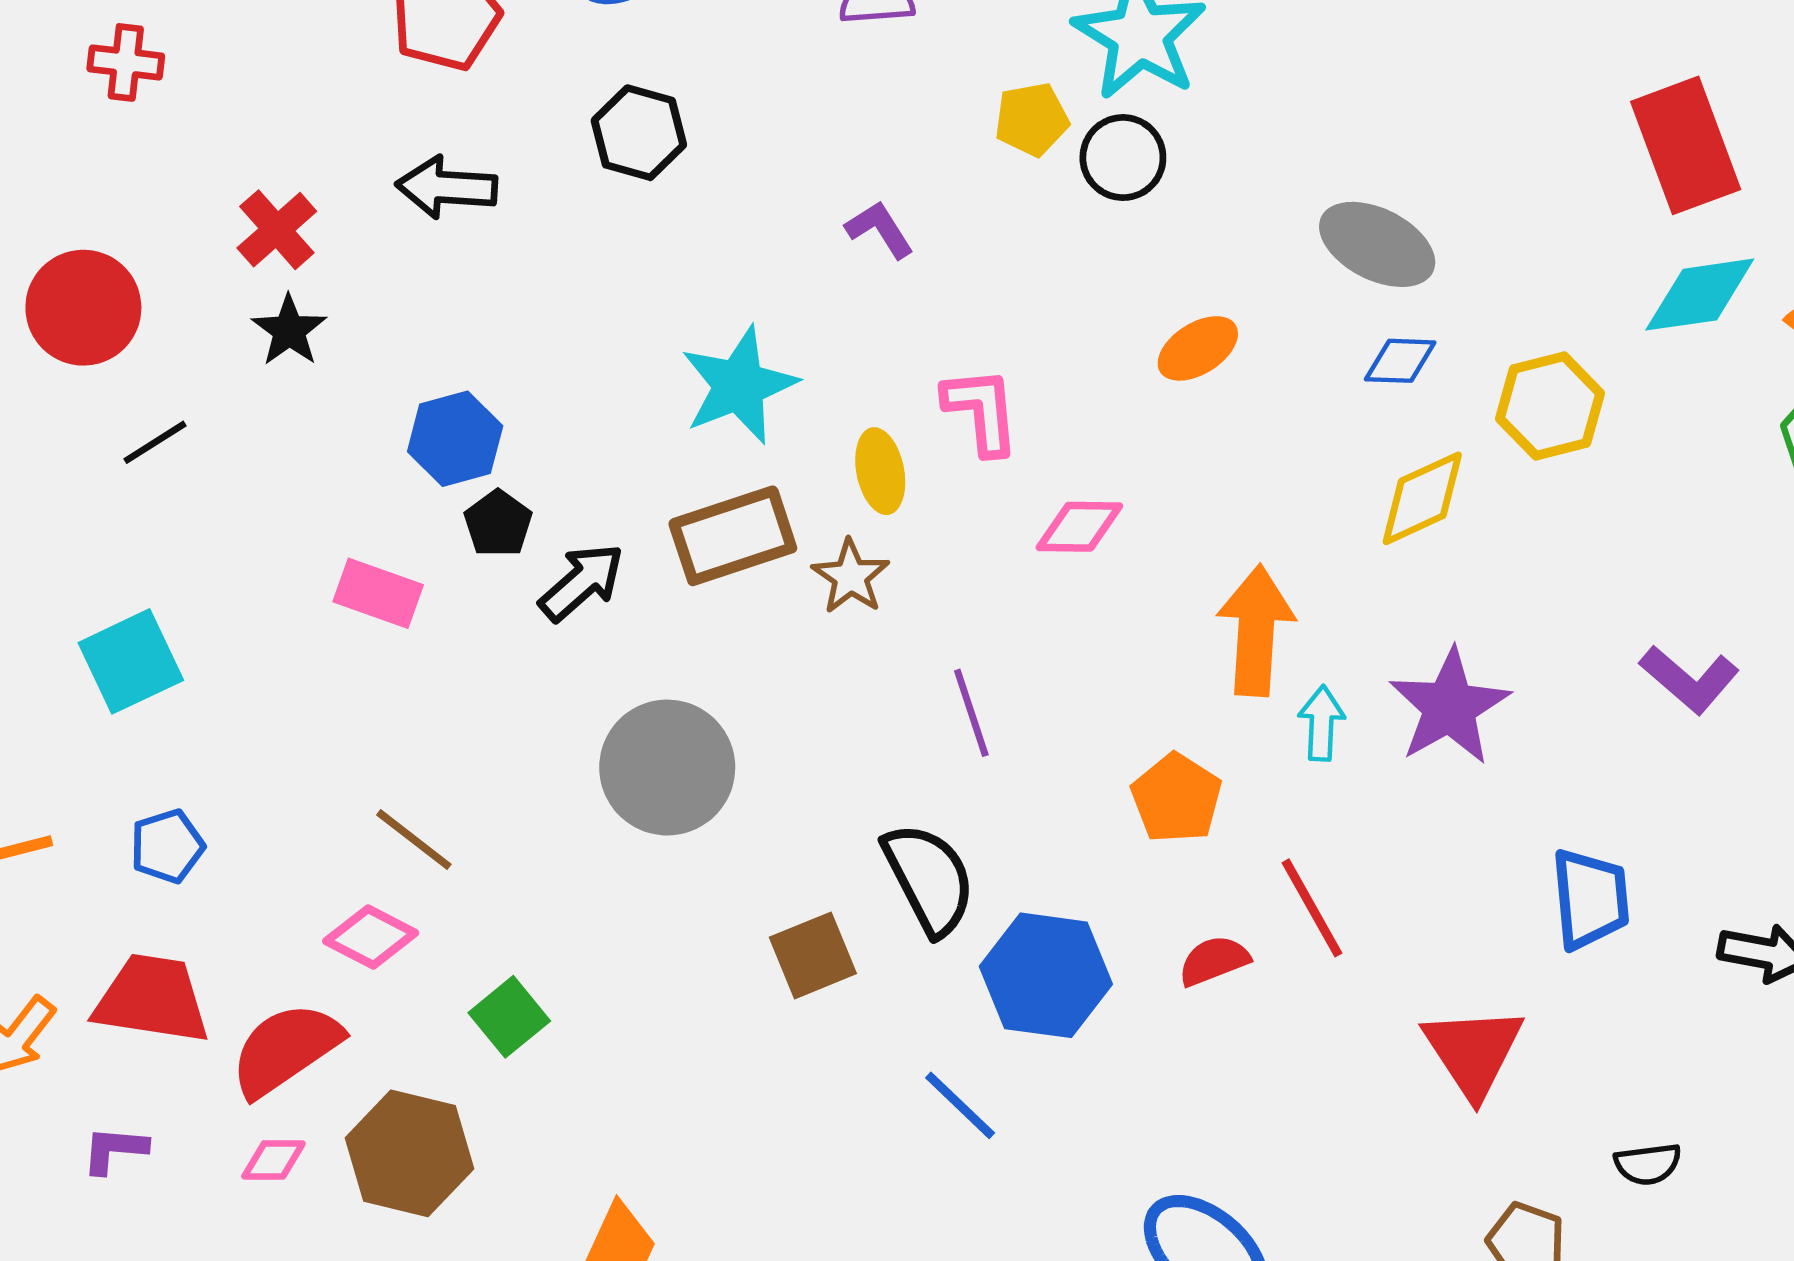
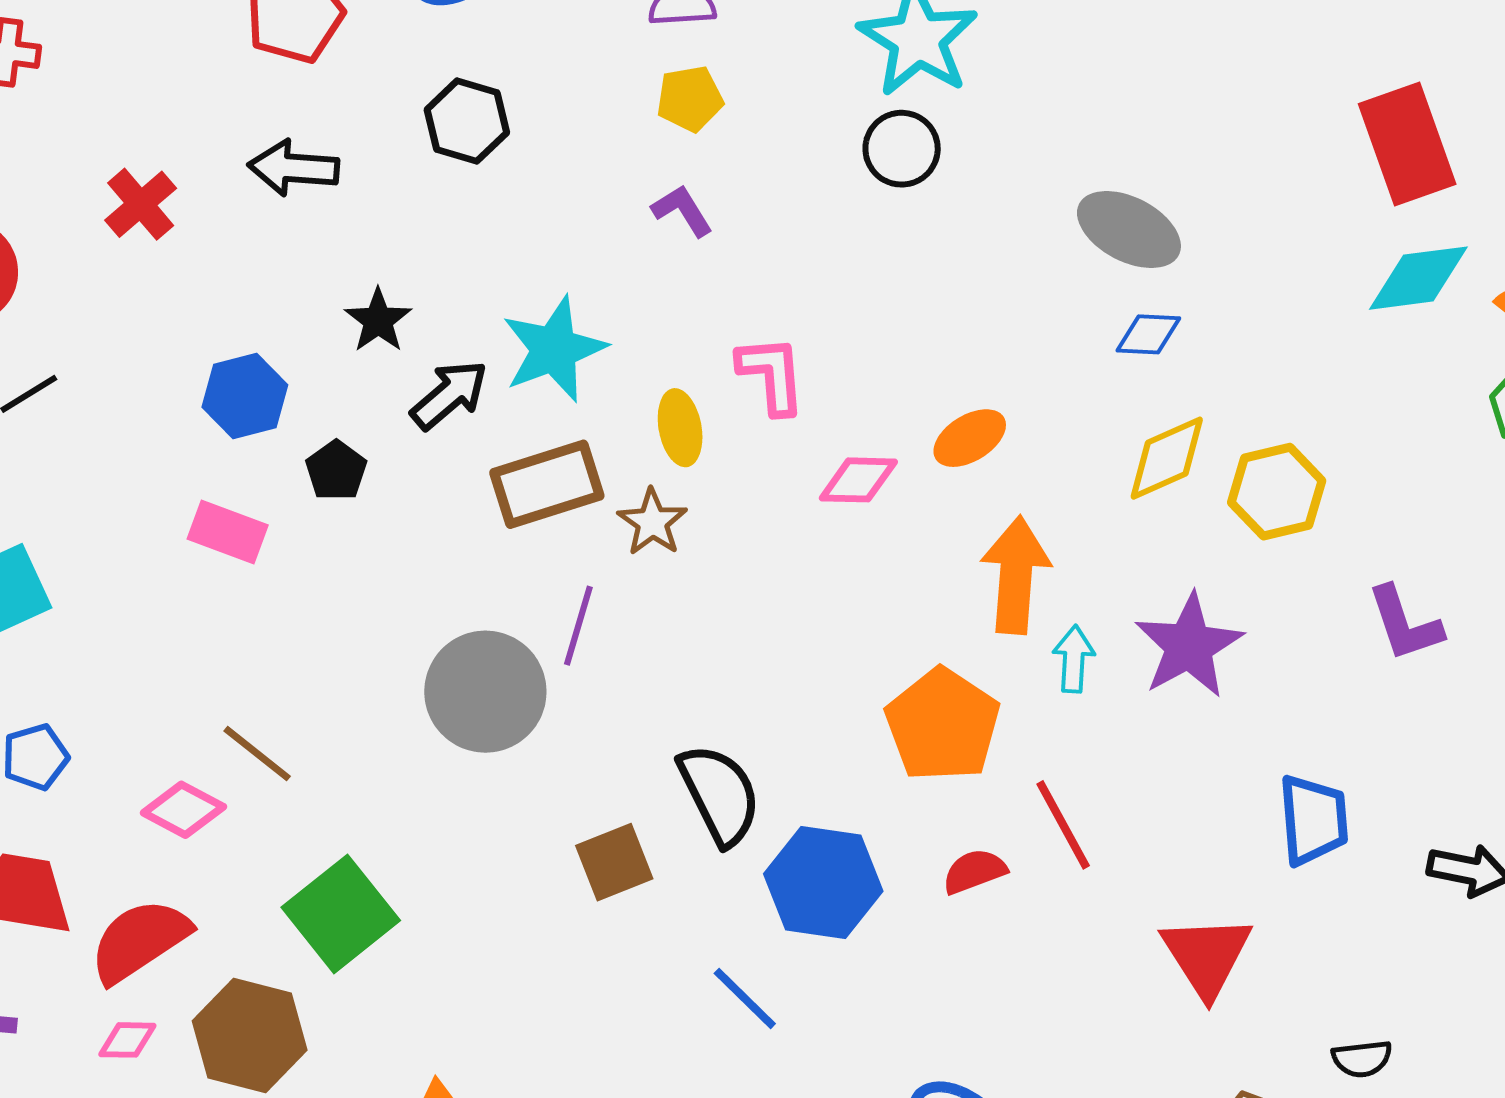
yellow pentagon: (1032, 119) -> (690, 99), moved
black star: (289, 330) -> (378, 320), moved
orange ellipse: (1198, 348) -> (970, 438), moved
yellow hexagon: (1550, 406) -> (1277, 492), moved
blue hexagon: (455, 439) -> (245, 396), moved
black arrow: (582, 582) -> (449, 395), moved
purple L-shape: (1689, 679) -> (1405, 624), turned 30
purple line: (971, 713) -> (578, 626), moved, turned 34
orange pentagon: (1176, 798) -> (943, 725), size x1.4
pink diamond: (371, 937) -> (183, 810), moved
green square: (509, 1017) -> (341, 914), size x1.6

